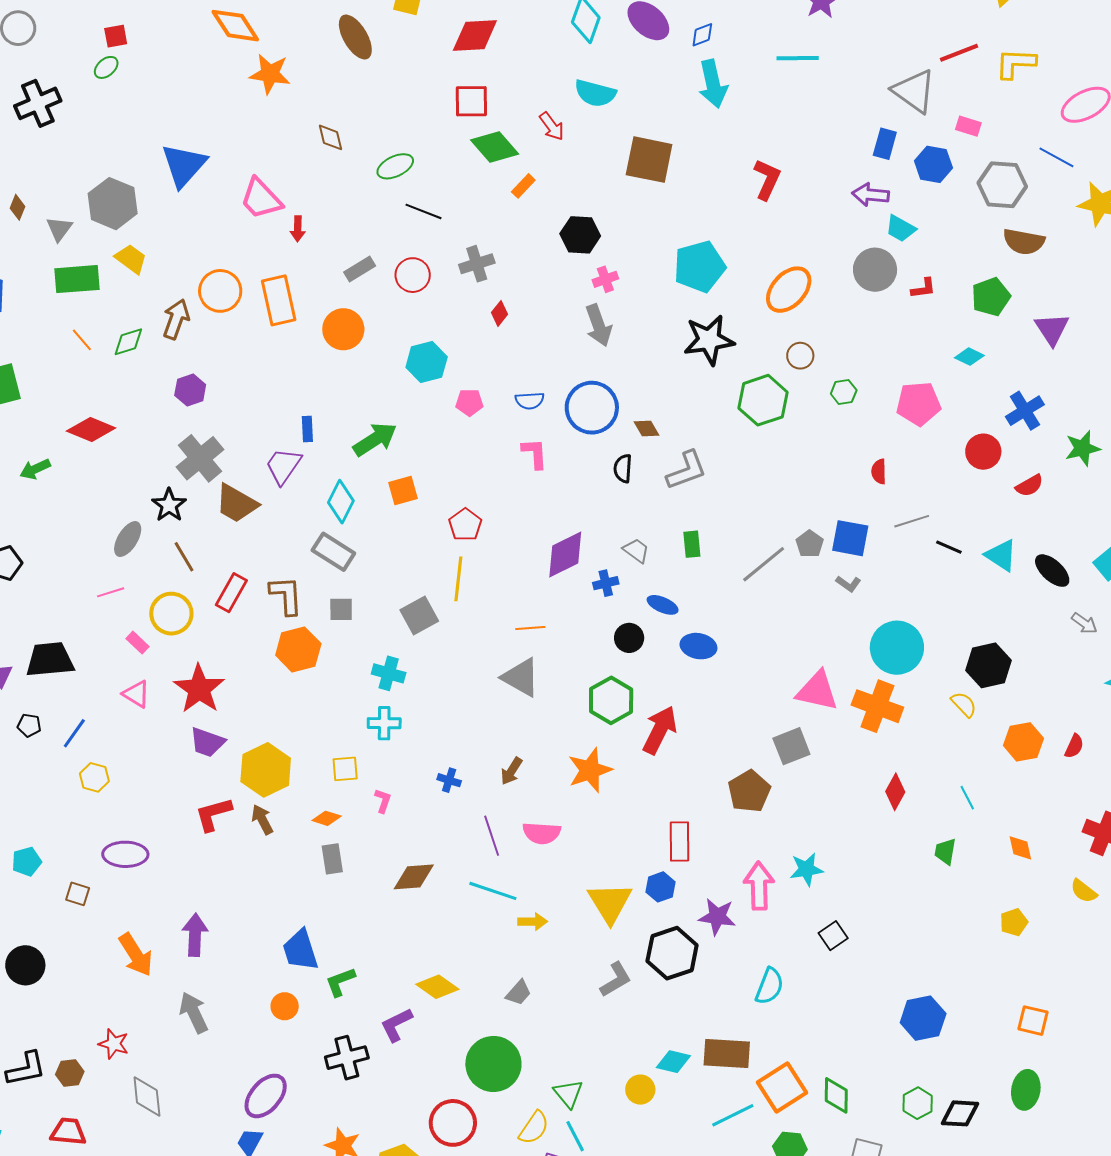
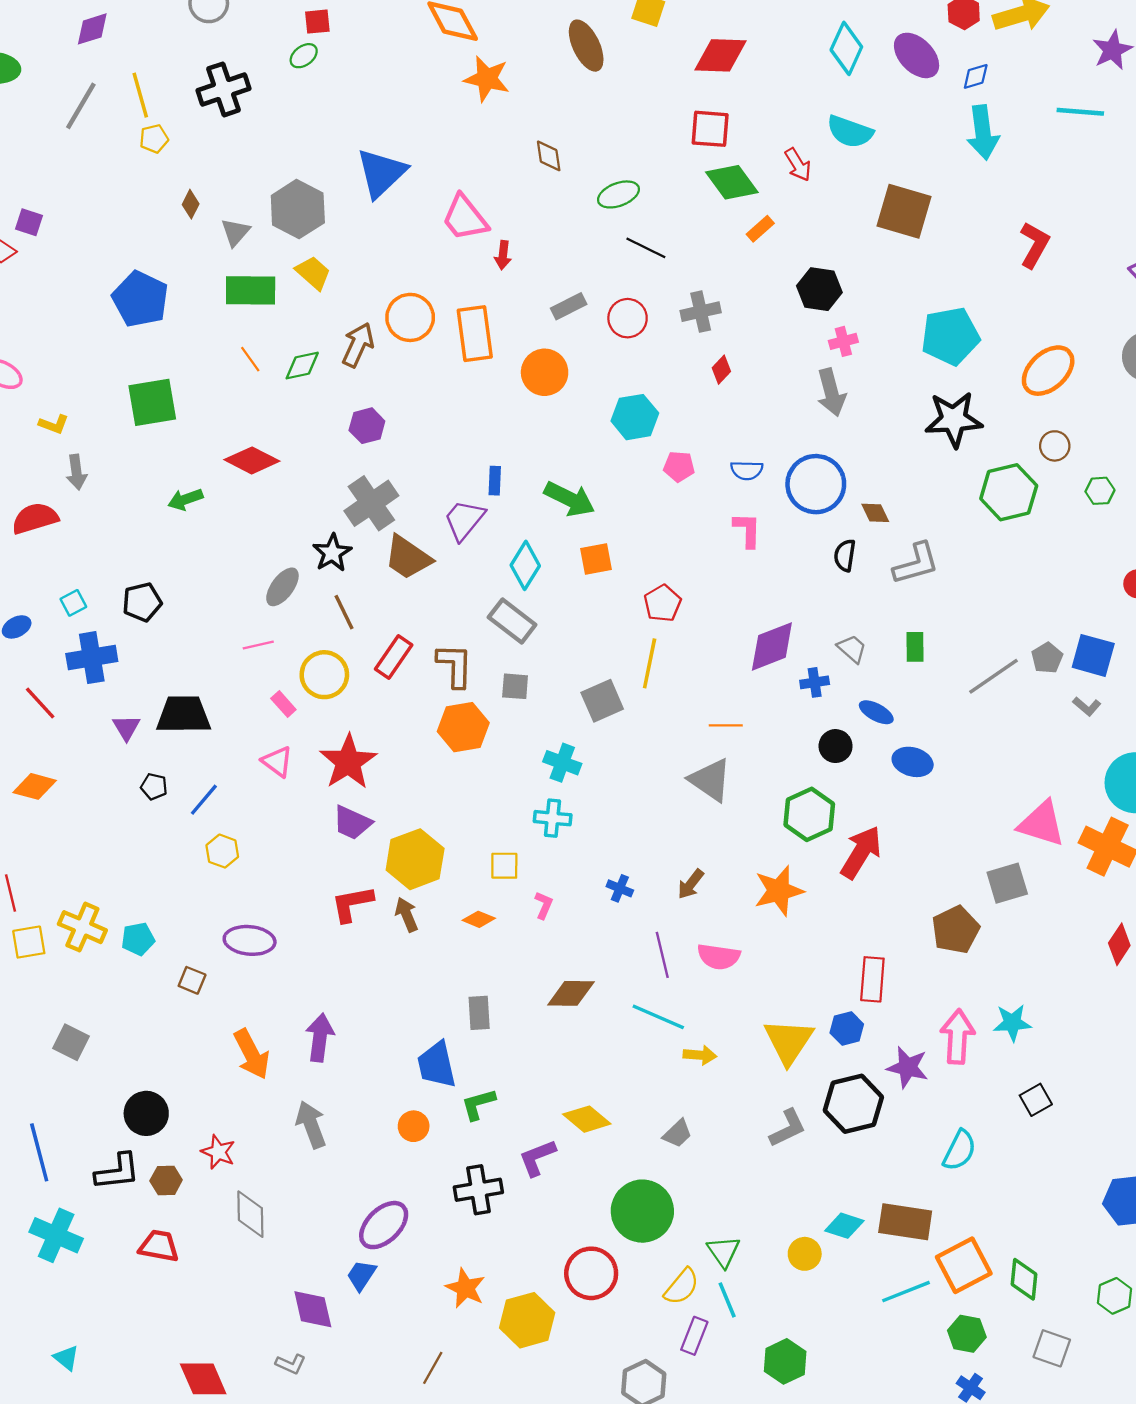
green arrow: (375, 439) -> (570, 499), turned 54
gray rectangle: (332, 859) -> (479, 1013), moved
black circle: (25, 965) -> (146, 1113), moved

